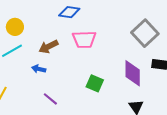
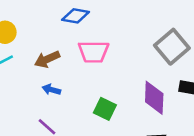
blue arrow: (39, 69) -> (51, 90), moved

